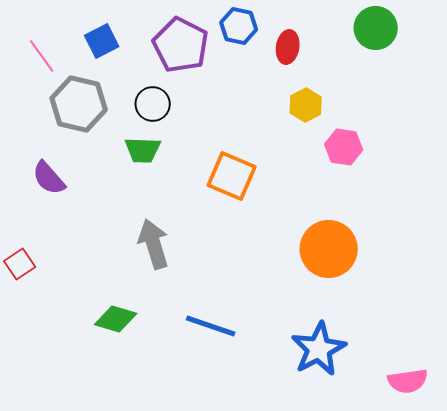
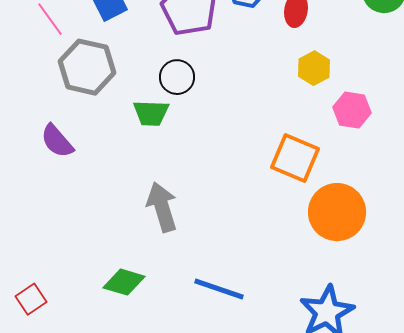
black circle: (153, 104) -> (177, 77), moved
orange square: (232, 176) -> (295, 158), moved
red square: (20, 264) -> (31, 299), moved

